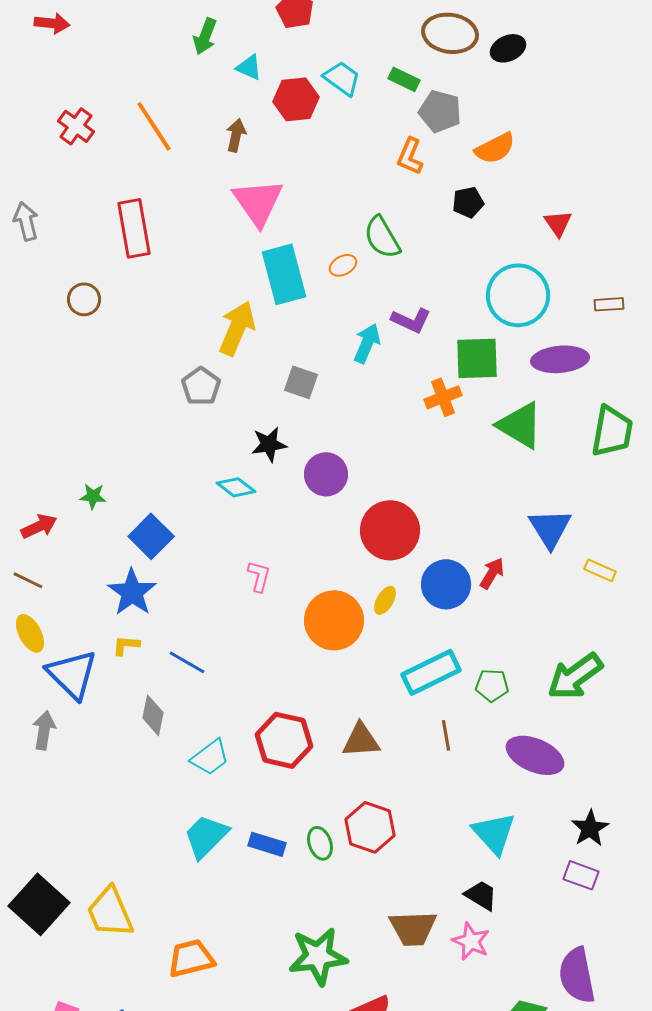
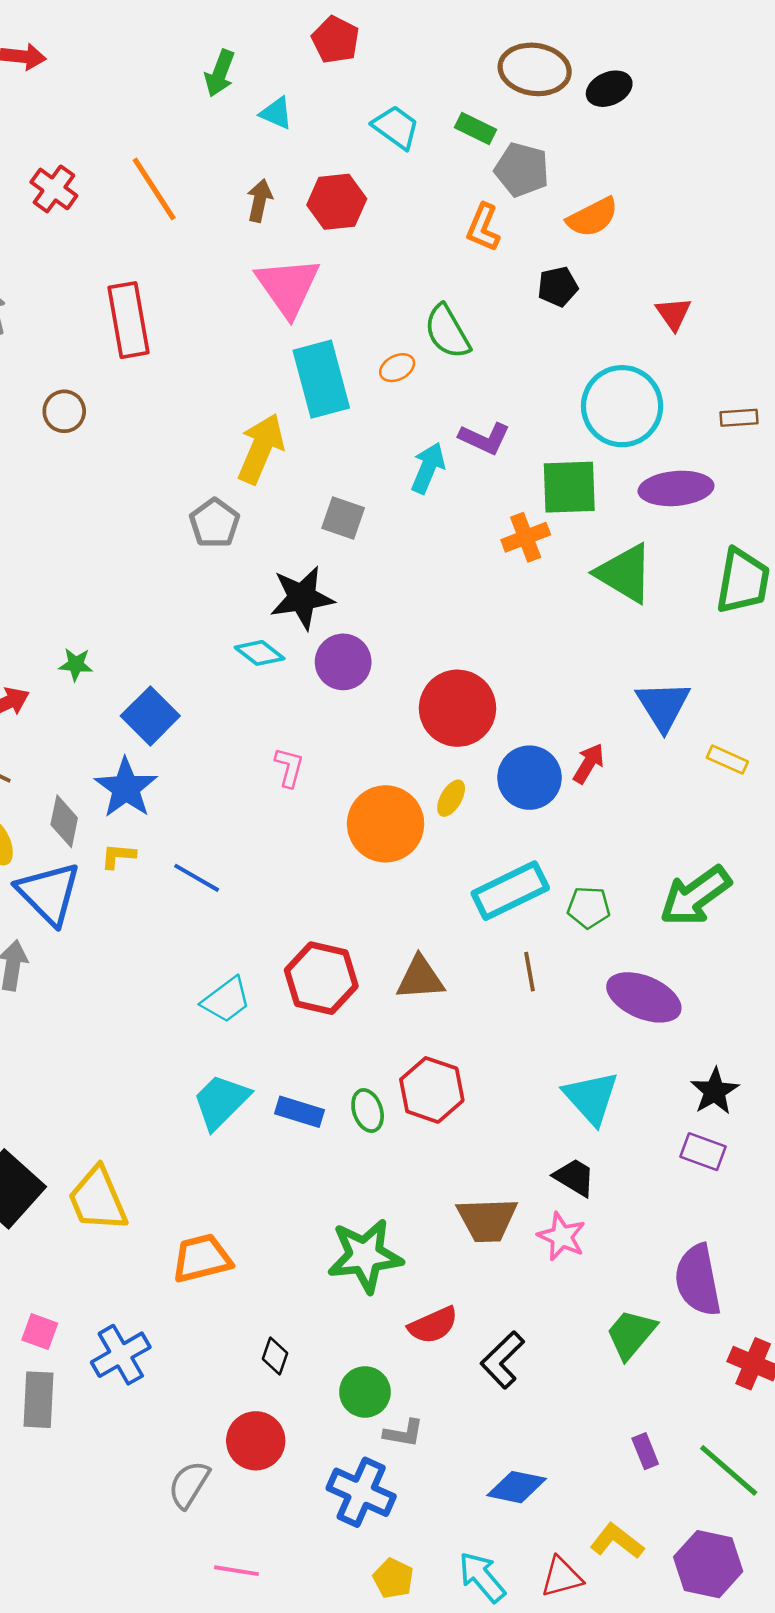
red hexagon: (296, 99) -> (337, 202), moved
black star: (269, 444) -> (302, 598), size x1.4
purple circle: (326, 474) -> (343, 662), moved
gray diamond: (153, 715) -> (64, 821), moved

